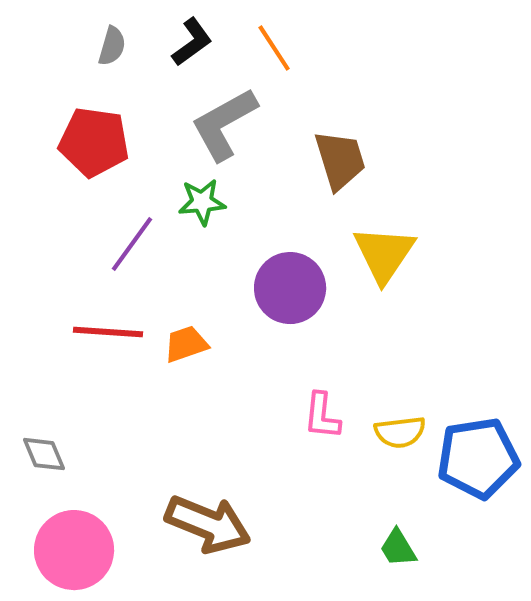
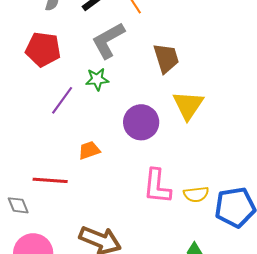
red line: (108, 332) -> (50, 180), moved
pink L-shape: (322, 416) -> (157, 186), size x1.5

